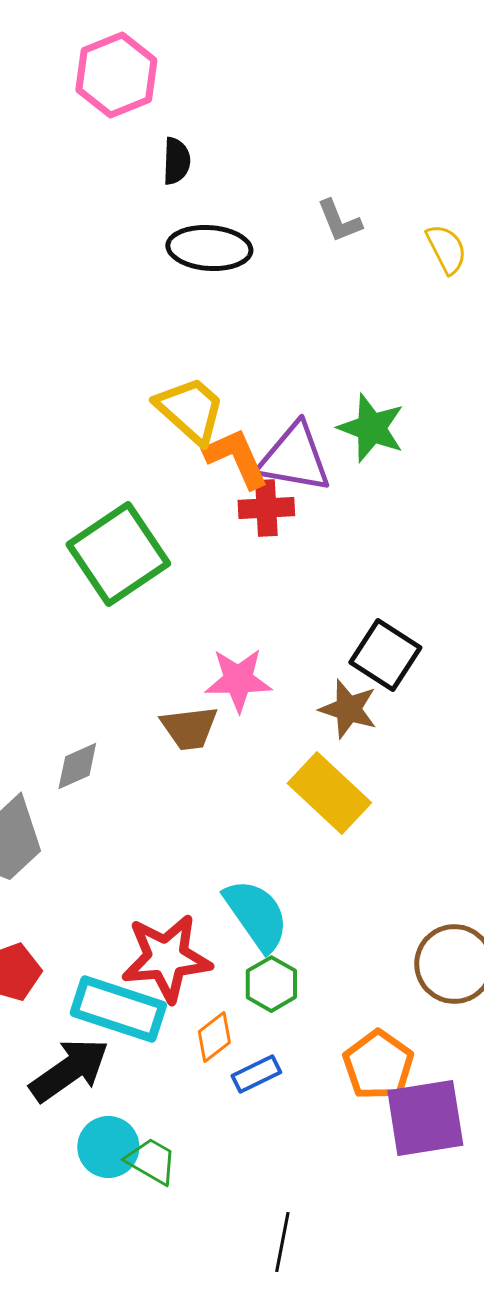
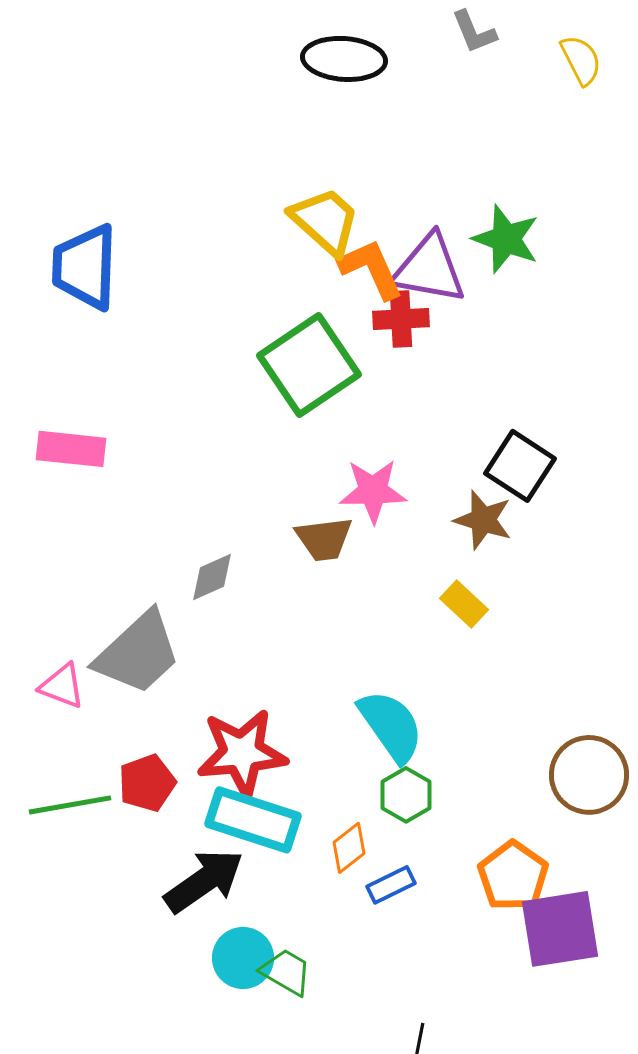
green square: (118, 554) -> (309, 365), moved
yellow rectangle: (329, 793) -> (464, 604), size x0.6
red star: (166, 958) -> (242, 753), moved

